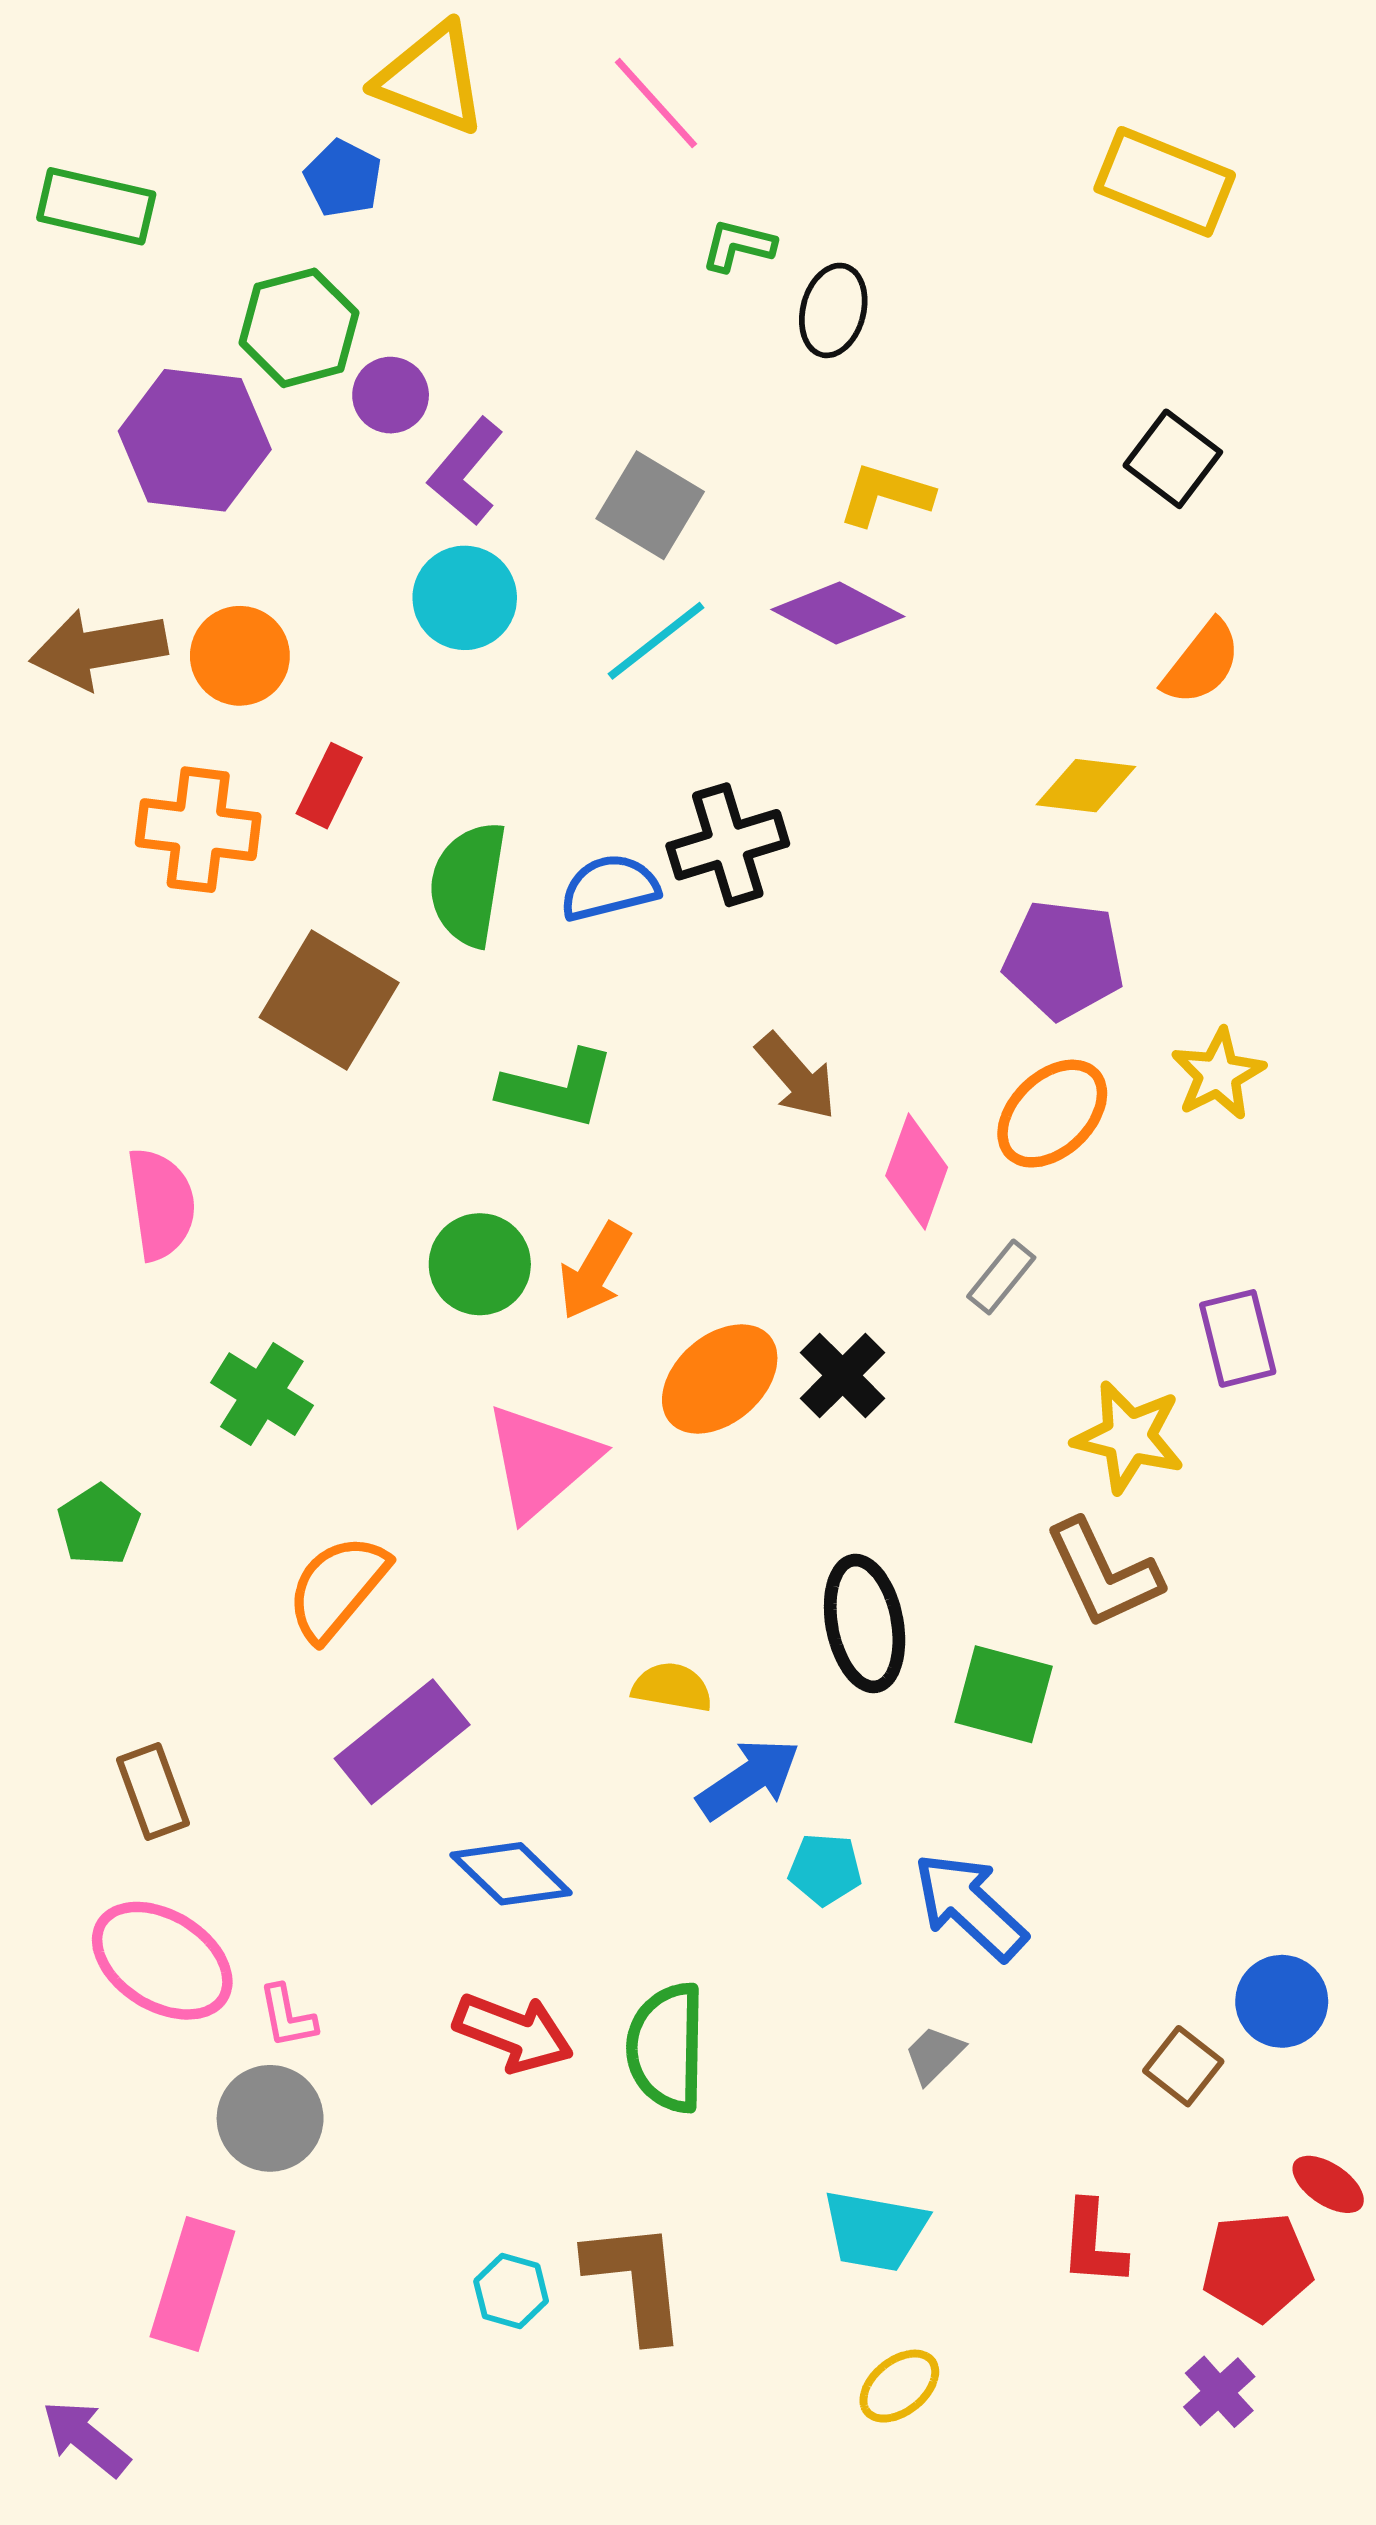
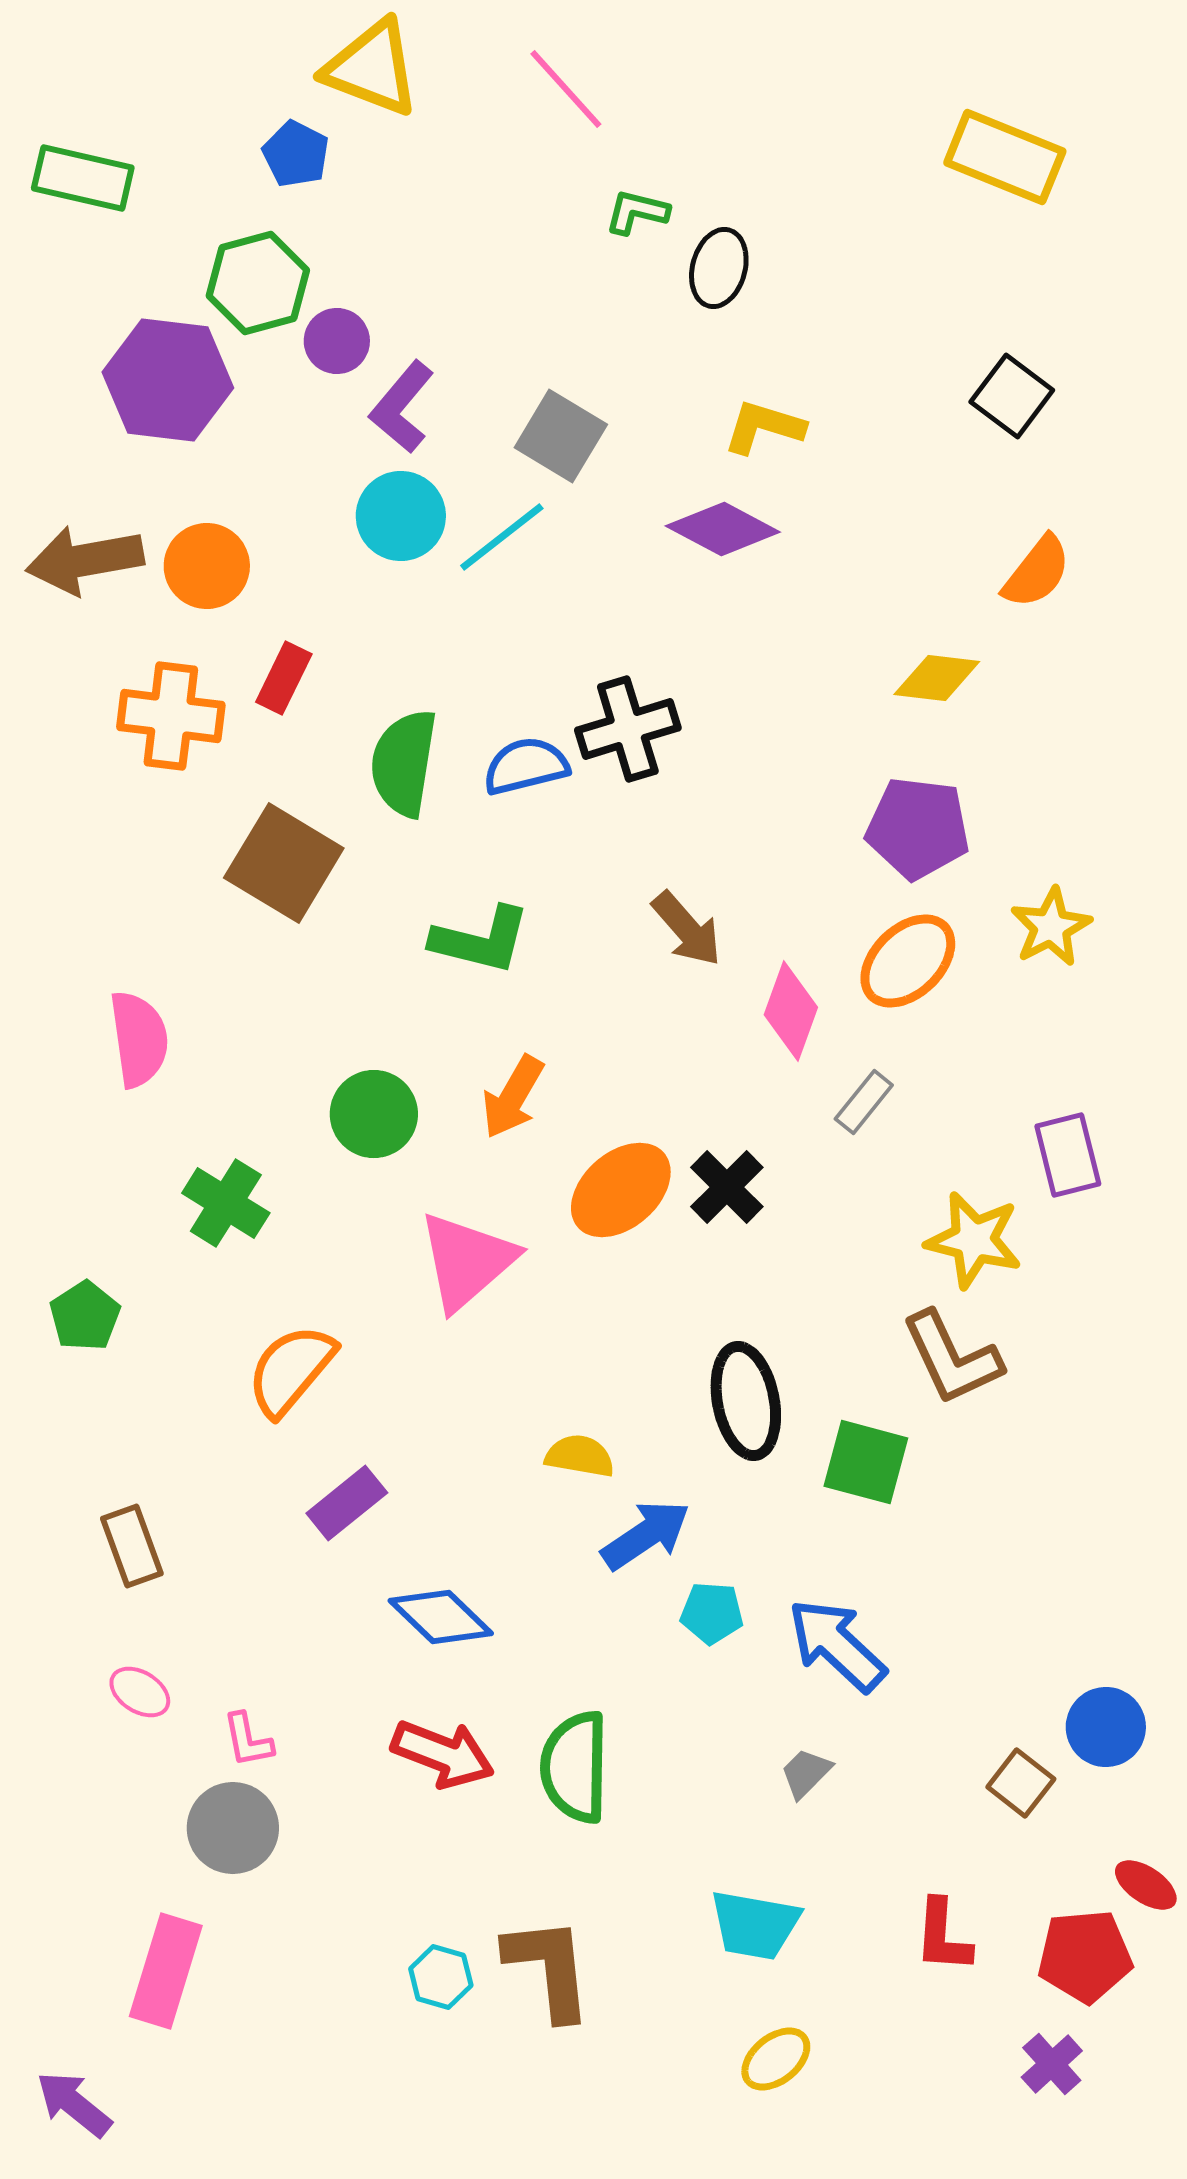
cyan line: (656, 641) -> (502, 537), moved
green circle: (480, 1264) -> (374, 1114), moved
purple rectangle: (402, 1742) -> (347, 1503), size x0.7
pink ellipse: (162, 1961) -> (140, 1692), size x0.5

